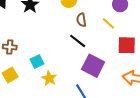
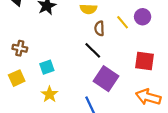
yellow line: (108, 23) -> (123, 22), moved
yellow star: (49, 78) -> (49, 94), moved

